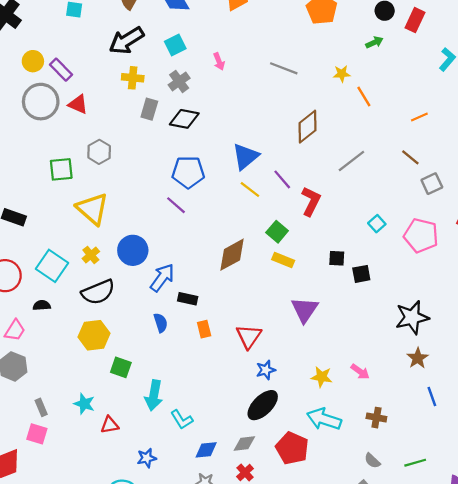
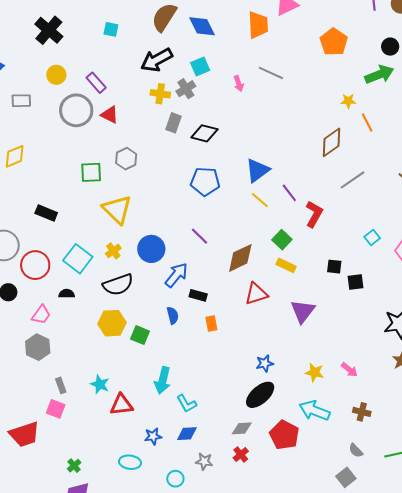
green arrow: (374, 42) -> (379, 74), size x1.8
yellow circle: (33, 61) -> (56, 75), moved
gray line: (284, 68) -> (271, 73), moved
gray cross: (179, 81) -> (186, 89), moved
brown diamond: (307, 127) -> (332, 142), moved
purple line: (176, 205) -> (199, 236), moved
red triangle: (249, 336) -> (256, 294), moved, turned 35
green square: (121, 367) -> (140, 335), moved
red triangle: (110, 425) -> (121, 405), size x1.4
blue diamond: (206, 450) -> (187, 434), moved

